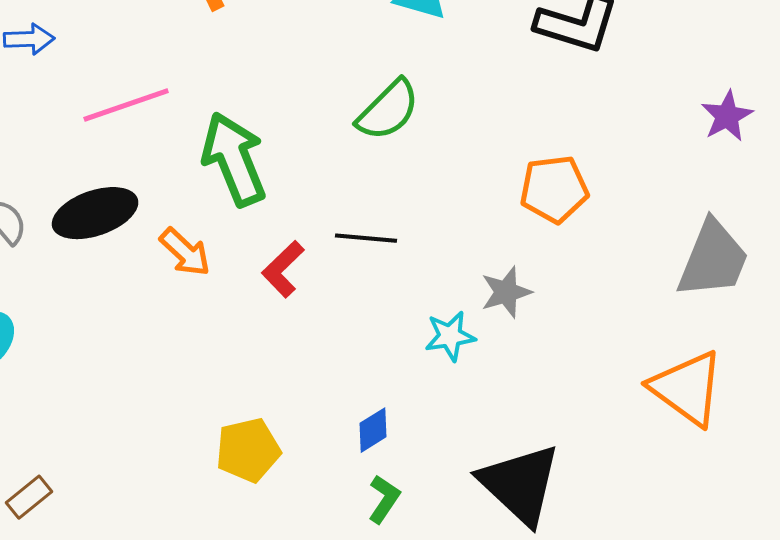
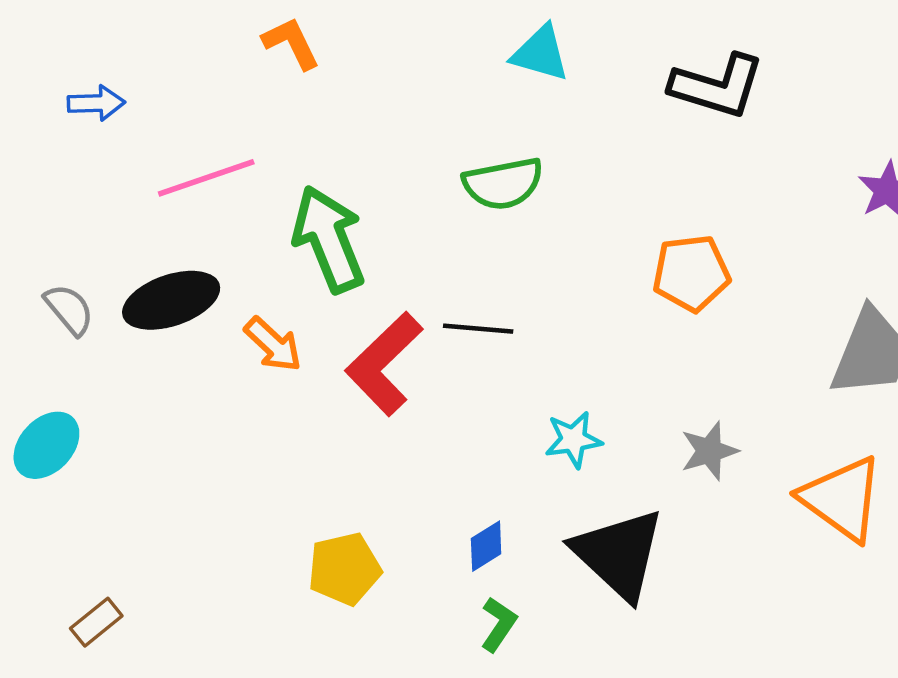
green semicircle: (388, 110) -> (503, 184), turned 34
red L-shape: (283, 269) -> (384, 364), size x1.6
gray star: (506, 292) -> (709, 451), moved
black triangle: (520, 484) -> (619, 554), moved

